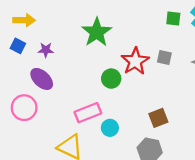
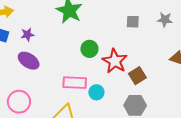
red star: (135, 61) -> (115, 61), moved
pink circle: (24, 108) -> (19, 102), moved
pink rectangle: (88, 113) -> (75, 83), turned 35

